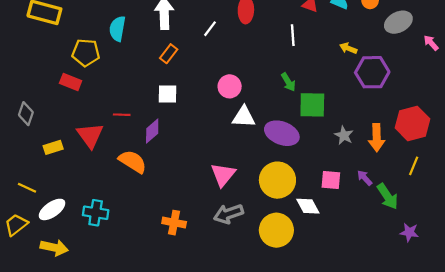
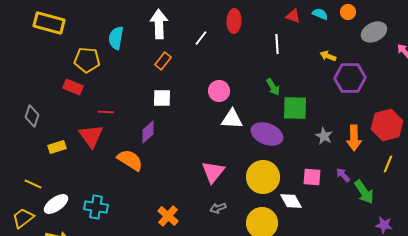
red line: (122, 115) -> (106, 112), moved
gray arrow: (228, 214) -> (218, 208), size x0.6
orange cross: (174, 223) -> (168, 216), turned 30

